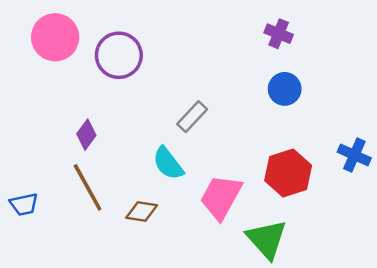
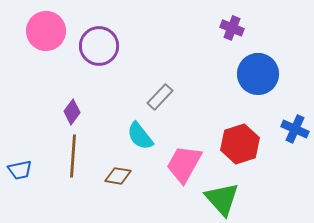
blue circle: (285, 89) -> (258, 74), moved, size x1.5
brown line: (88, 187) -> (73, 156), turned 33

